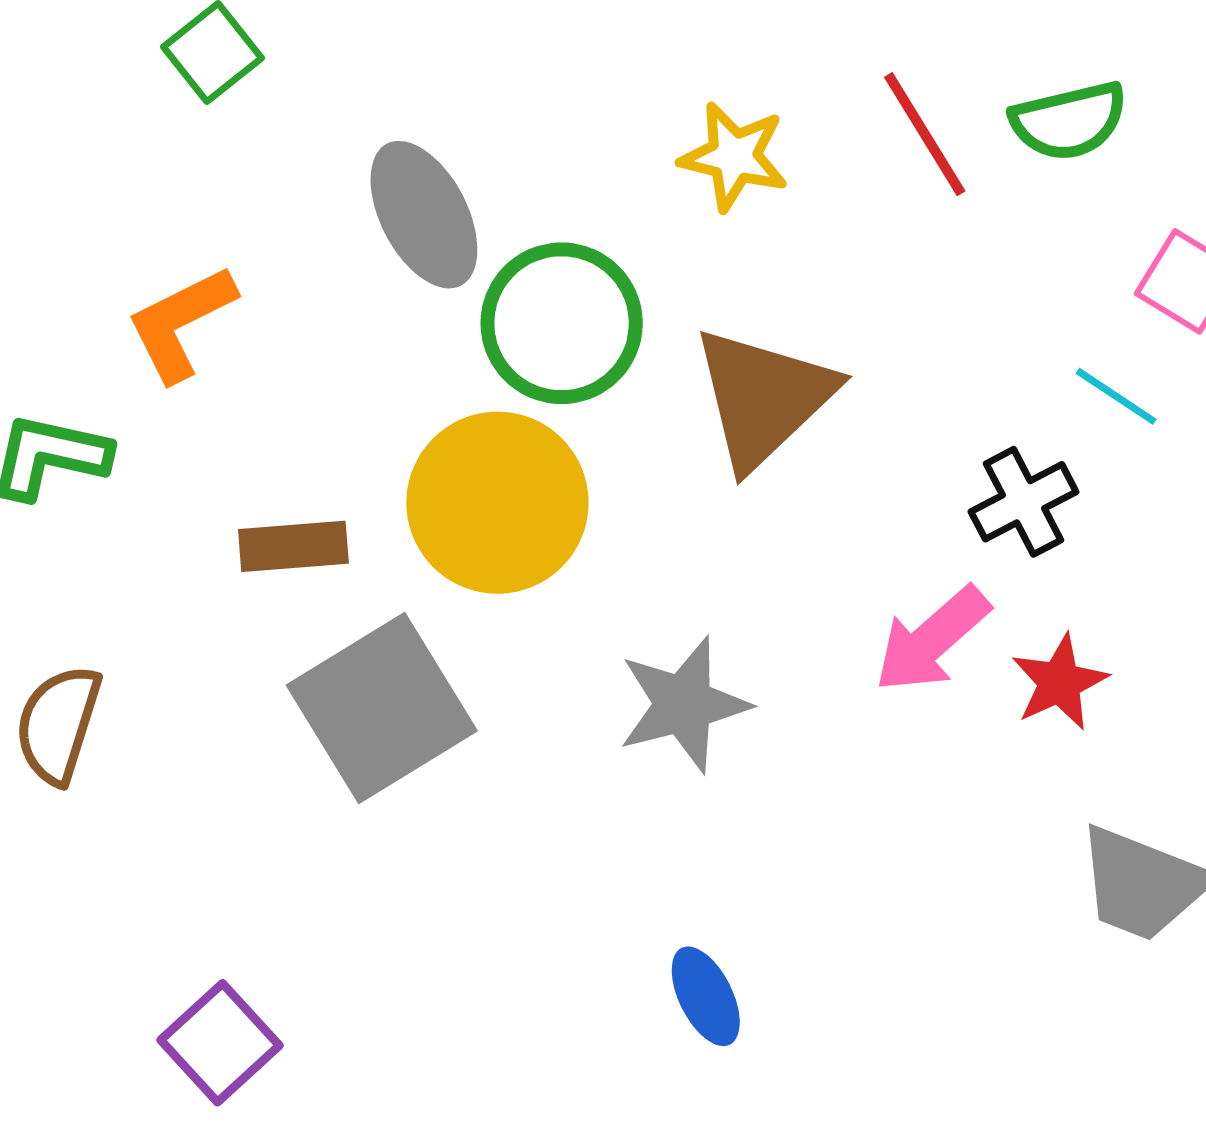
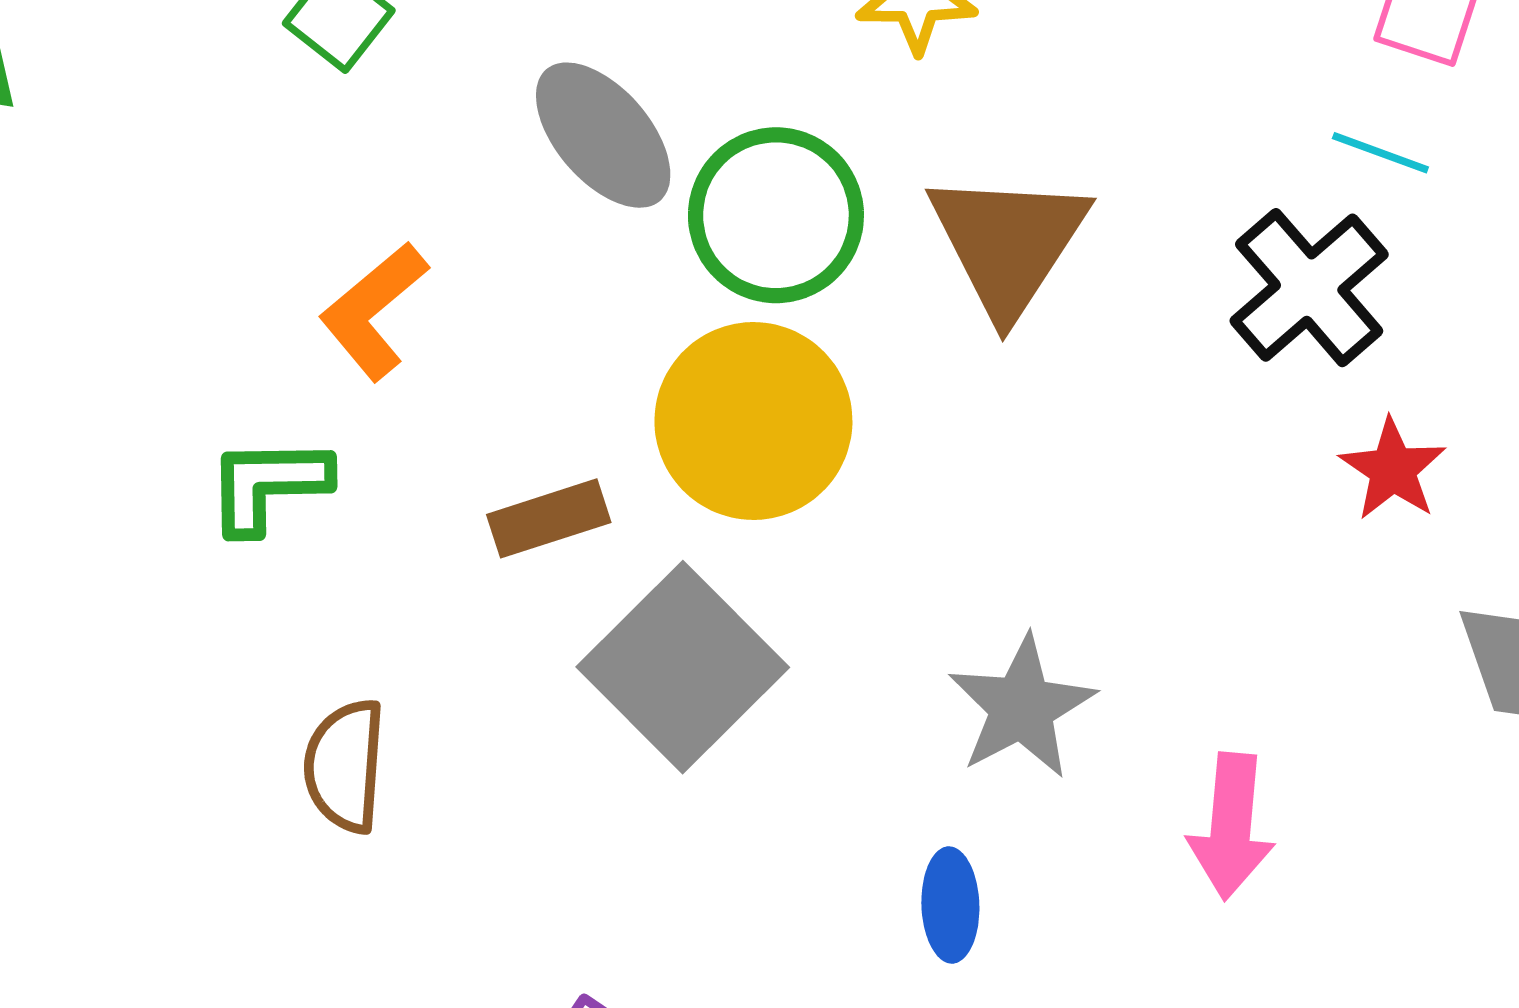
black cross: (1024, 502) -> (1309, 288), size x1.4
pink arrow: (932, 639) -> (1231, 826), moved, turned -30
gray star: (684, 704) -> (1022, 707), moved
blue ellipse: (706, 996) -> (950, 905), moved, turned 38

